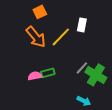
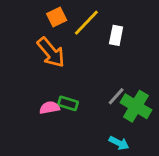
yellow line: (61, 37) -> (86, 23), moved
green rectangle: (48, 73) -> (68, 103), turned 32

